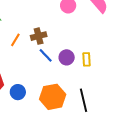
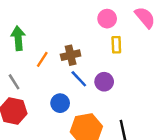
yellow rectangle: (86, 59) -> (116, 45), moved
blue circle: (18, 92) -> (60, 103), moved

